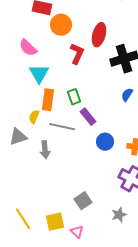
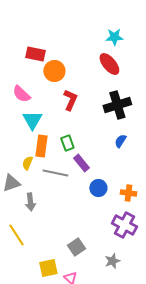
red ellipse: (99, 35) -> (109, 64), moved, turned -55
gray arrow: (45, 150) -> (30, 202), moved
yellow line: (23, 219) -> (16, 235), moved

